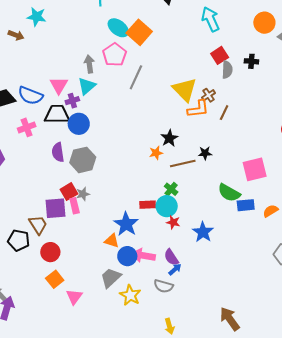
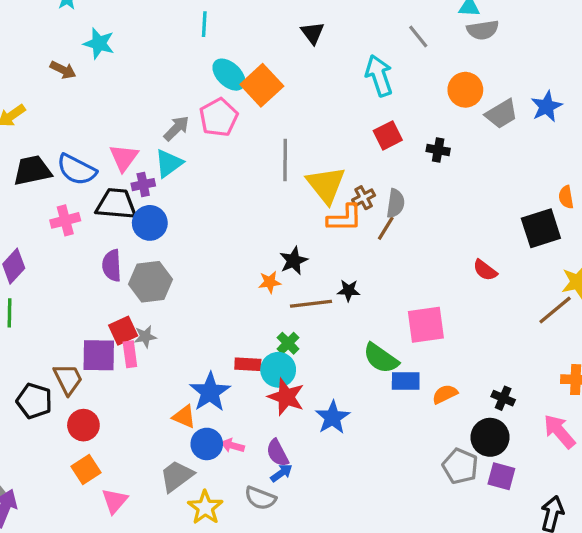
gray arrow: (89, 64) -> (176, 128), turned 48
gray semicircle: (227, 70) -> (395, 203), moved
gray line: (136, 77) -> (285, 160), moved, turned -30
red star: (173, 222) -> (286, 397), size x1.6
pink arrow: (143, 256) -> (233, 446), size x0.6

